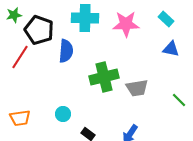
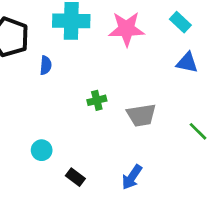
blue semicircle: (66, 51) -> (46, 65), size x0.6
green cross: (104, 77) -> (97, 100), size x0.5

